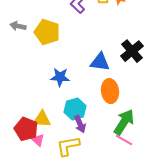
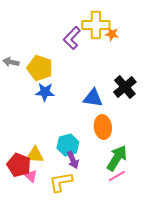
blue star: (60, 77) -> (45, 92), moved
pink line: (124, 140) -> (117, 176), turned -60

